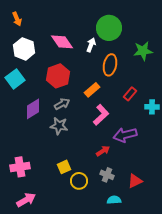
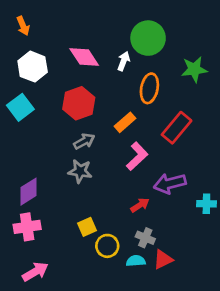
red rectangle: (130, 94) -> (177, 128), size x1.6
cyan cross: (152, 107) -> (206, 204), moved
purple diamond: (33, 109) -> (28, 192), moved
red triangle: (135, 181) -> (163, 259), moved
cyan semicircle: (114, 200) -> (136, 261), moved

